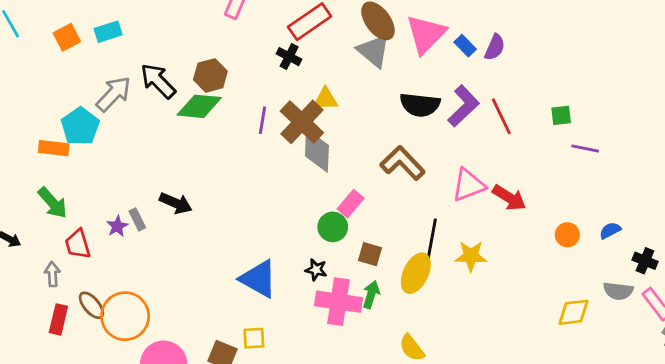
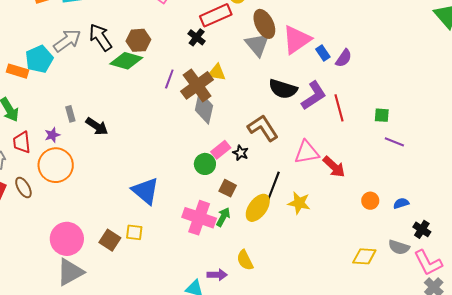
gray rectangle: (137, 219) -> (70, 114), moved
black star: (316, 270) -> (241, 153), moved
orange circle: (125, 316) -> (56, 165), moved

